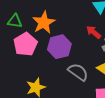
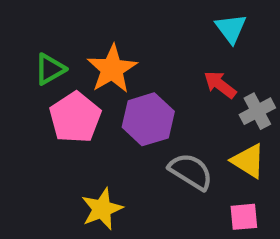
green triangle: (15, 21) -> (50, 69), turned -35

